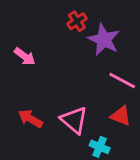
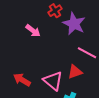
pink arrow: (25, 56) -> (33, 31), moved
red triangle: (121, 116) -> (75, 72), moved, turned -42

